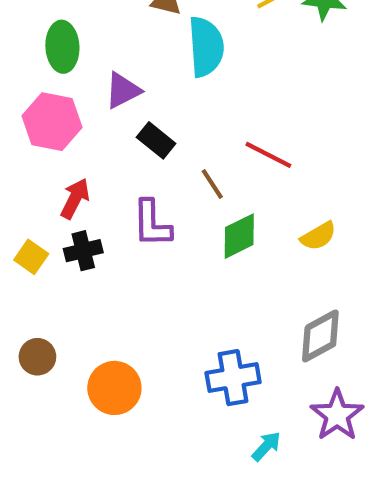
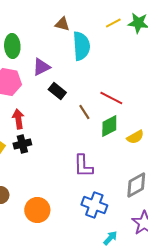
red arrow: (75, 199) -> (18, 119), turned -36
purple L-shape: (152, 224) -> (83, 166), moved
green diamond: (239, 236) -> (109, 126), moved
blue cross: (233, 378) -> (94, 205), turned 30

